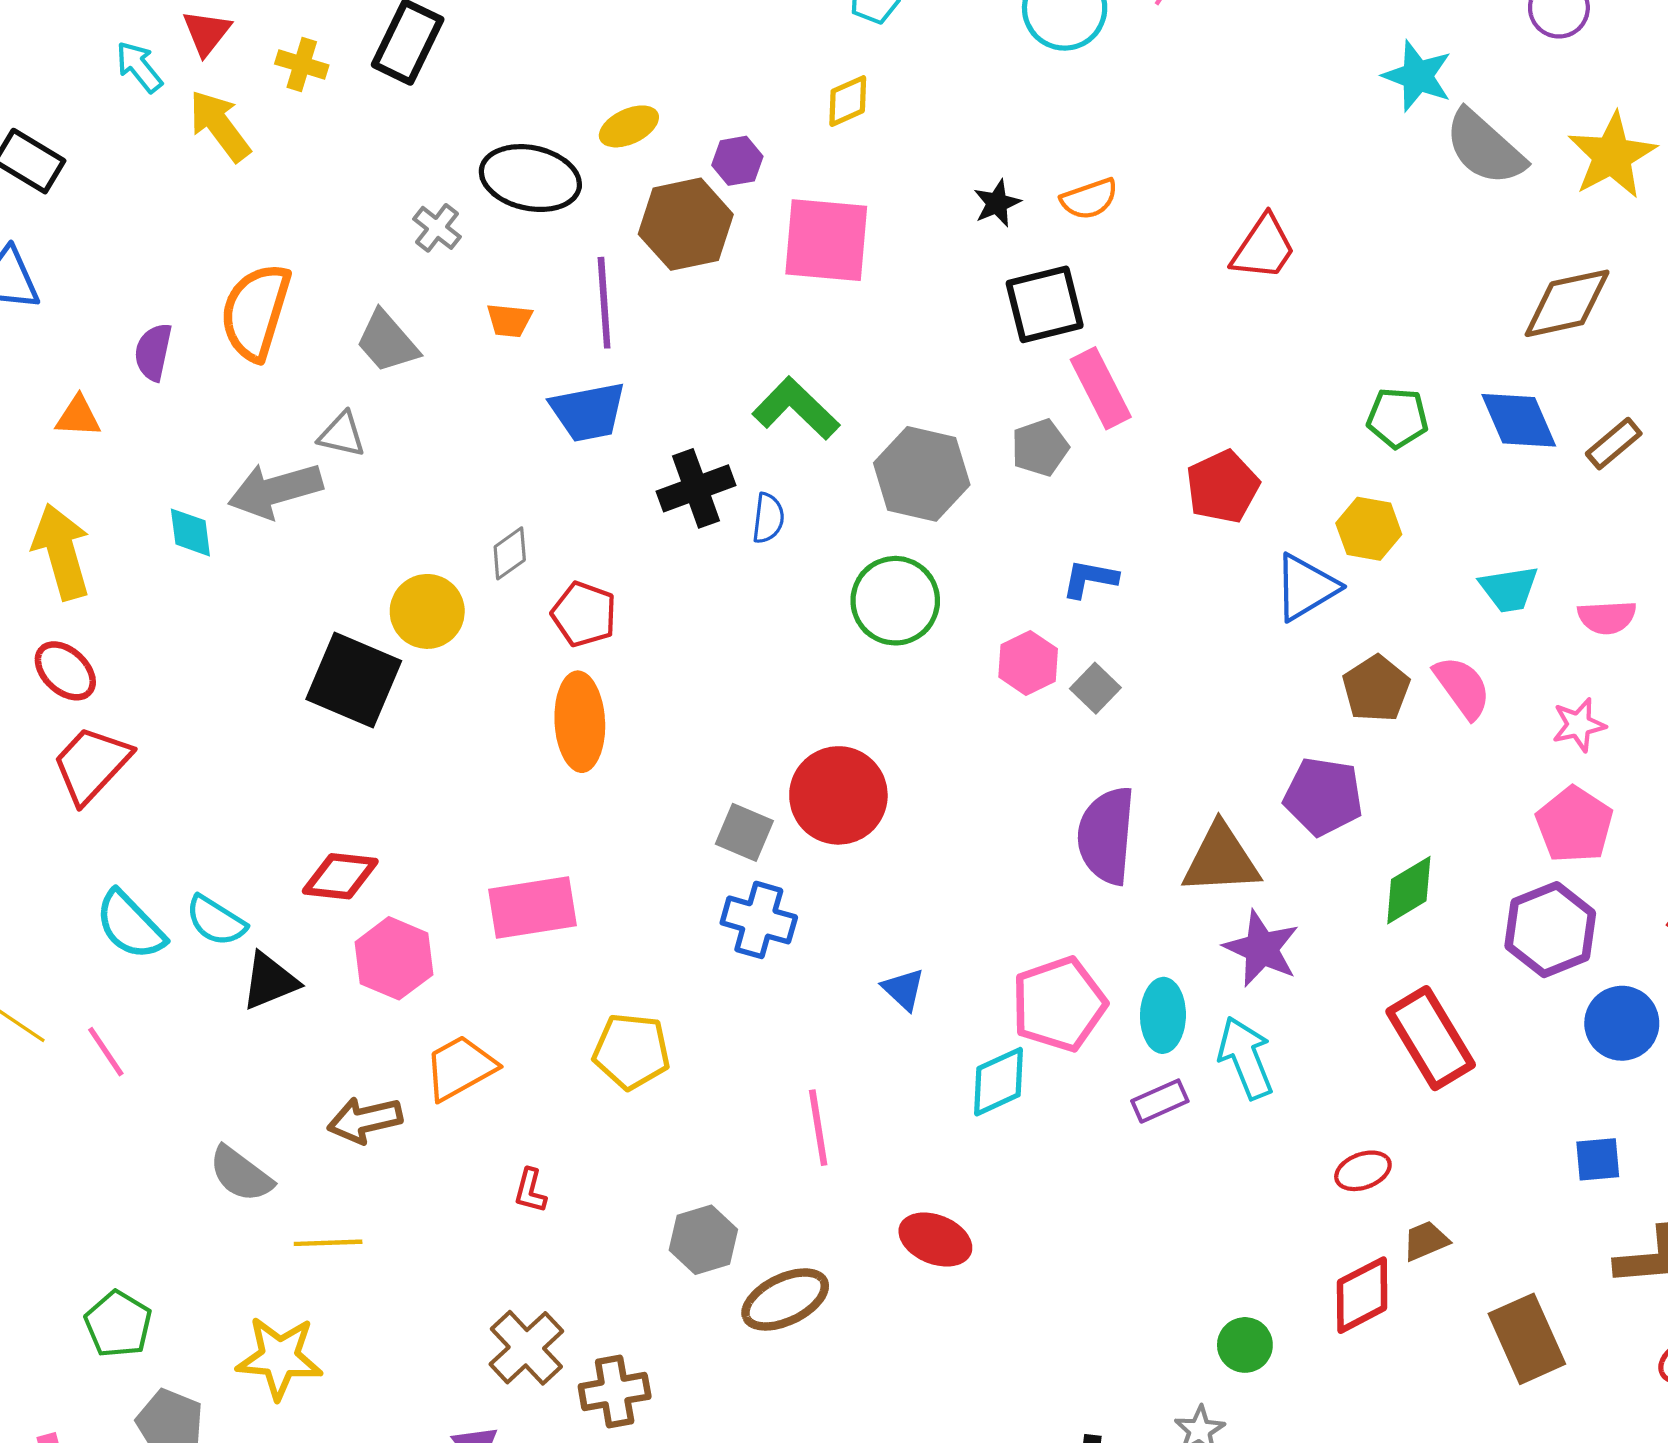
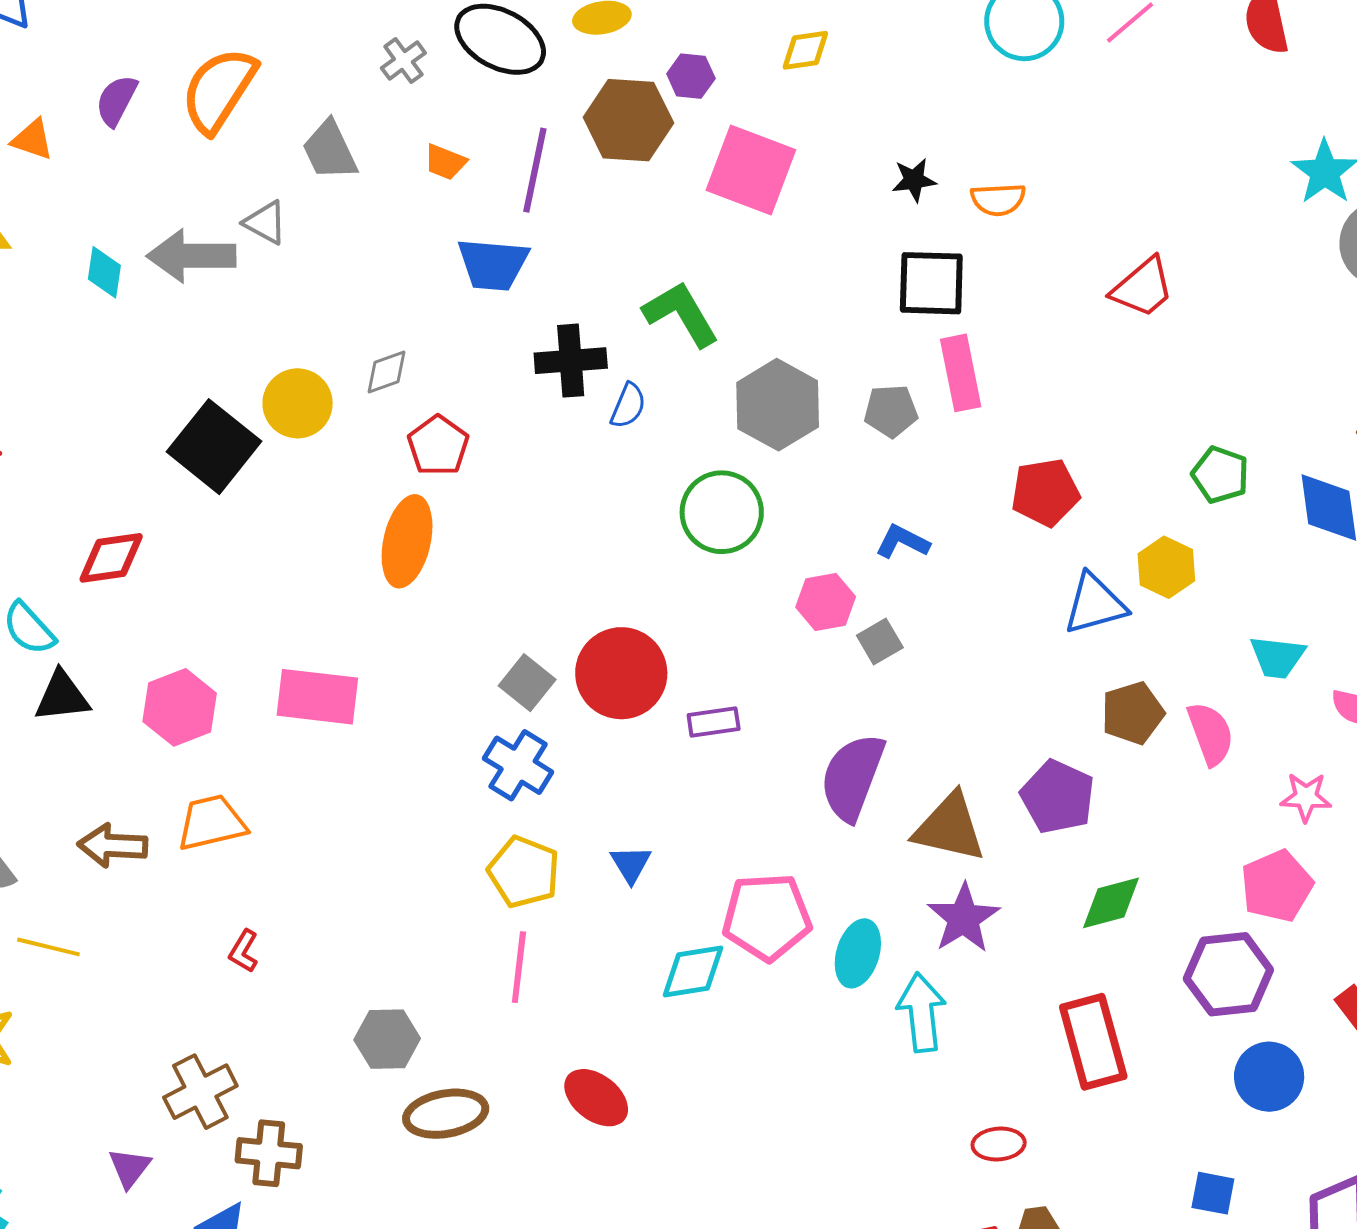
red diamond: (340, 876) -> (111, 558), moved, turned -30
yellow pentagon: (632, 1051) -> (524, 872), moved
purple rectangle: (1160, 1101) -> (714, 722), moved

